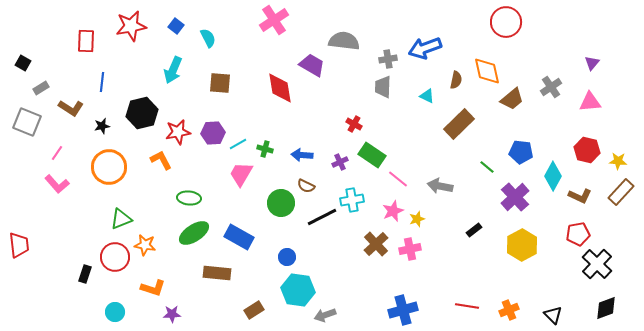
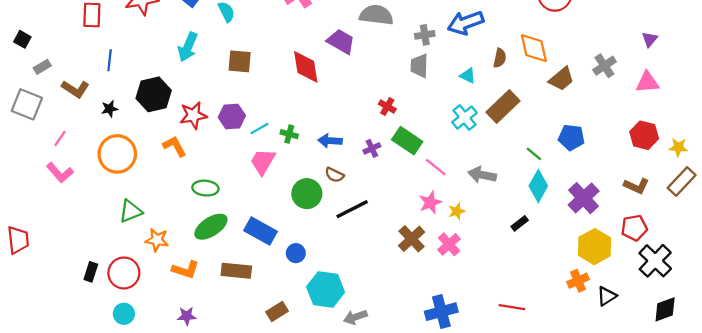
cyan diamond: (553, 176) -> (538, 186), moved
purple cross: (515, 197) -> (584, 198), moved
cyan cross: (352, 200) -> (464, 118), moved, turned -30
yellow hexagon: (522, 245) -> (595, 247), moved
pink cross: (410, 249) -> (449, 244), turned -30
red circle: (115, 257) -> (124, 273), moved
blue circle: (287, 257) -> (296, 253), moved
orange L-shape: (153, 288) -> (186, 270), moved
orange cross: (509, 310) -> (578, 281), moved
black triangle: (553, 315) -> (607, 296), moved, turned 42

